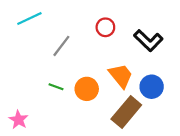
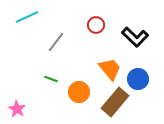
orange circle: (87, 89) -> (79, 92), moved

